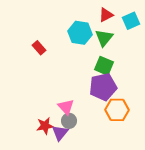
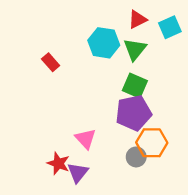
gray circle: (69, 121) -> (136, 157), moved
red star: (45, 126) -> (58, 163), turned 30

